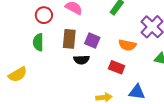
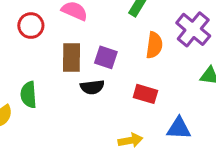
green semicircle: (38, 42) -> (29, 95), moved
orange semicircle: (127, 45) -> (154, 45), moved, turned -90

